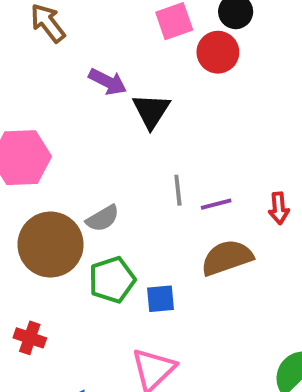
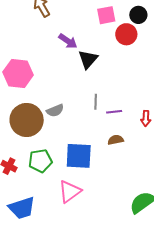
brown semicircle: (227, 258) -> (116, 140), size x0.6
green pentagon: (112, 280) -> (40, 161), moved
blue square: (161, 299) -> (79, 156), size x1.8

